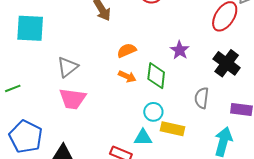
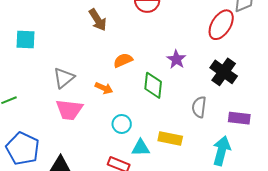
cyan square: (30, 28) -> (26, 39), size x0.7
orange arrow: (127, 76) -> (104, 88), moved
cyan circle: (153, 112) -> (122, 124), moved

